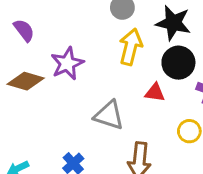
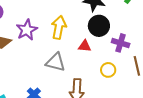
yellow arrow: (131, 47) -> (59, 27), moved

